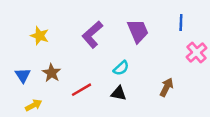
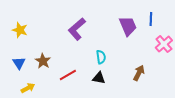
purple trapezoid: (138, 31) -> (128, 26), moved
yellow star: (40, 36) -> (20, 30), moved
cyan semicircle: (121, 68) -> (101, 57), turned -56

